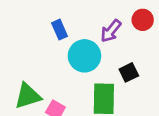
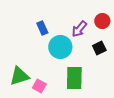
black square: (129, 72) -> (99, 48), moved

